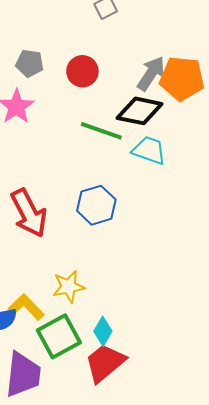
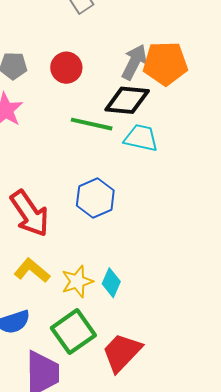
yellow L-shape: (26, 307) -> (32, 270), moved
cyan diamond: (103, 331) -> (111, 283), moved

